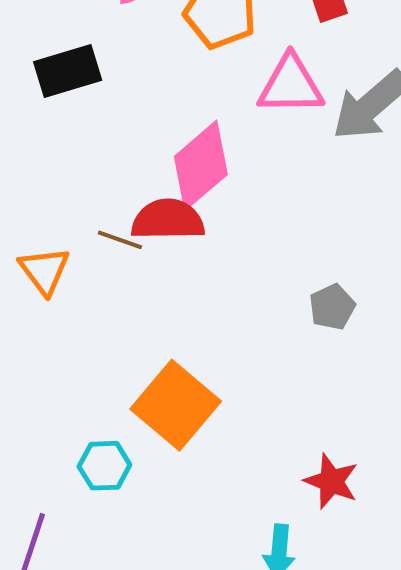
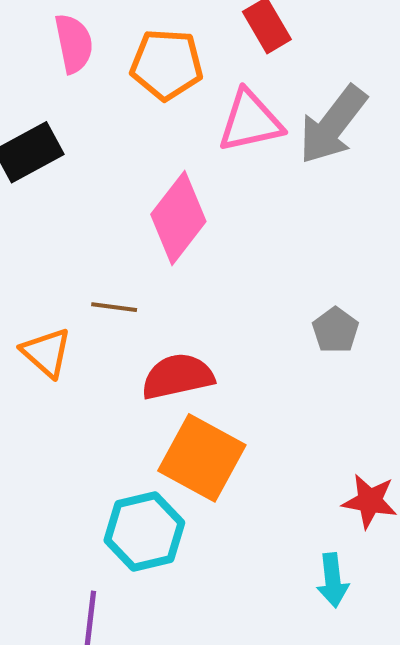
red semicircle: (168, 220) -> (178, 376), moved
cyan hexagon: (104, 466) -> (144, 531), size x1.5

